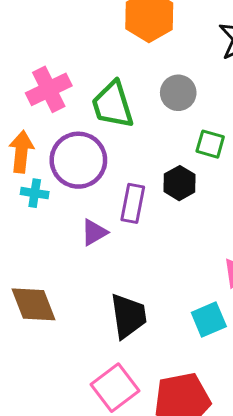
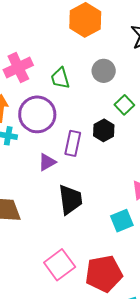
green trapezoid: (113, 105) -> (60, 78), size x0.7
green square: (210, 144) -> (124, 105), turned 30
black trapezoid: (128, 316) -> (70, 200), moved

